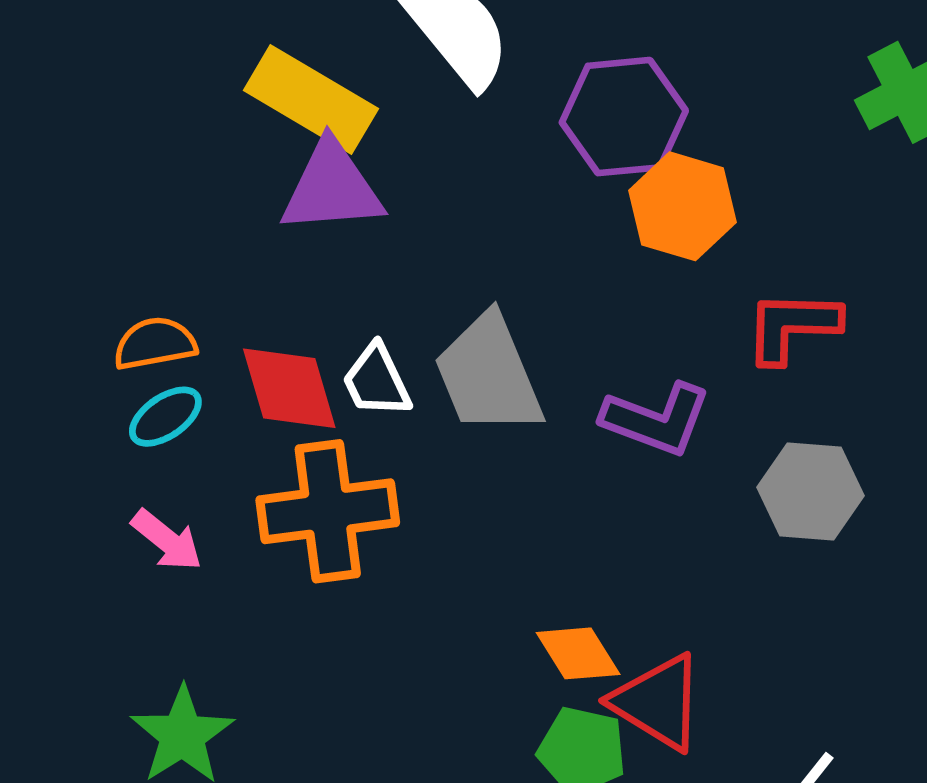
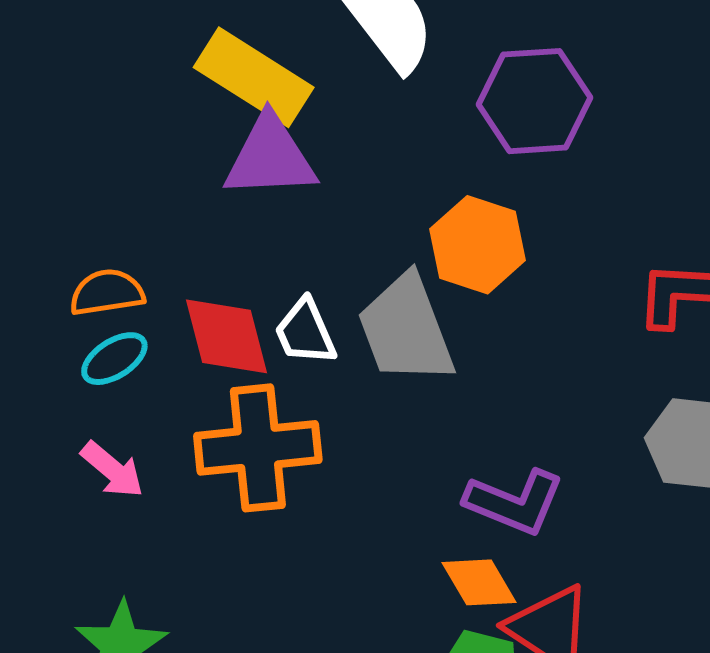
orange hexagon: (683, 206) -> (478, 245), moved
purple L-shape: (656, 419) -> (514, 502), moved

